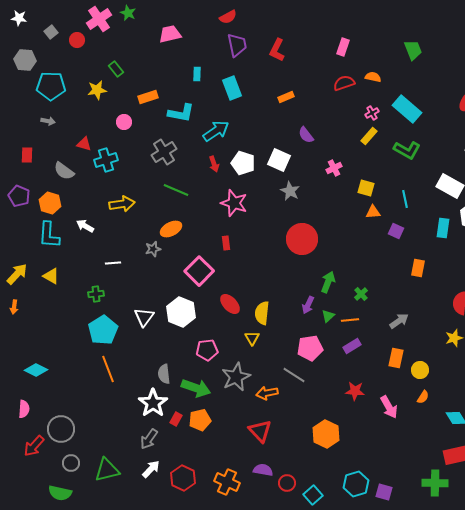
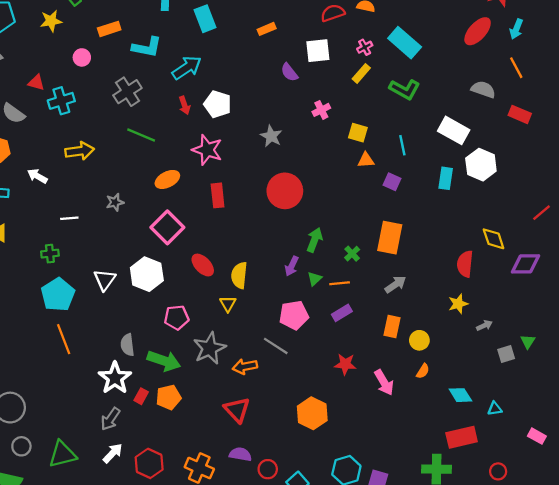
white square: (279, 160) -> (318, 51), moved, turned -30
orange ellipse: (171, 229) -> (167, 179), moved
red rectangle: (226, 243) -> (218, 195), moved, size x1.5
orange rectangle: (418, 268) -> (390, 238), moved, size x1.6

